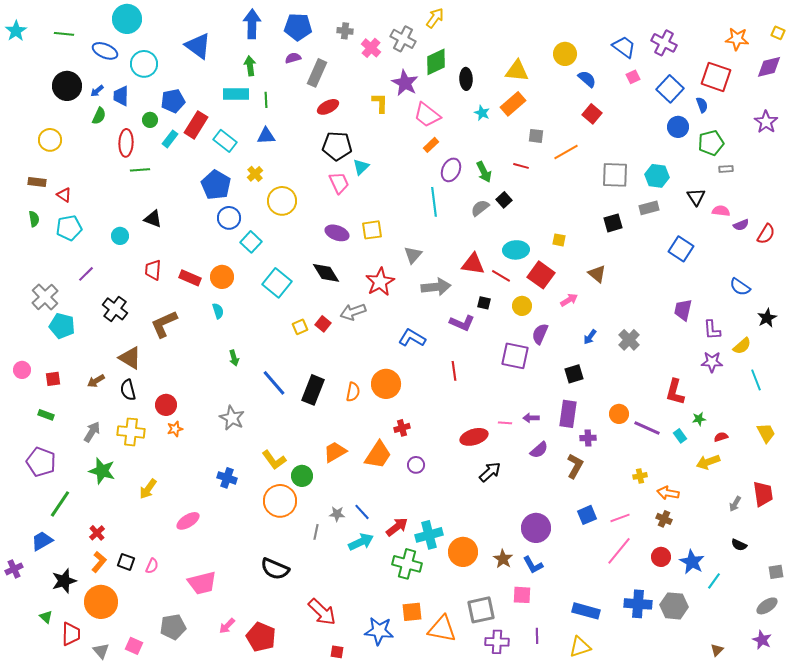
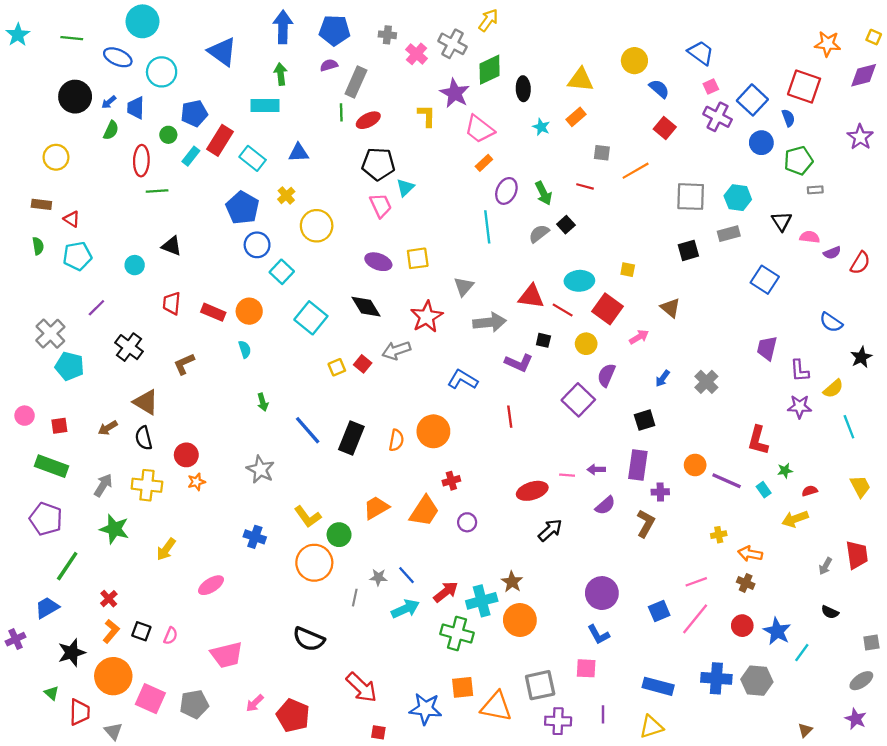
purple cross: (664, 43) -> (718, 117), moved
green line: (266, 100) -> (341, 112), moved
orange rectangle: (513, 104) -> (576, 117), size x0.7
brown L-shape: (164, 324) -> (184, 364), size x0.7
purple square: (515, 356) -> (578, 400), turned 32
green rectangle: (46, 415) -> (52, 466), size x1.8
blue square: (587, 515) -> (659, 611), moved
brown star: (503, 559) -> (512, 582), moved
pink square: (134, 646) -> (150, 699), moved, size x1.5

